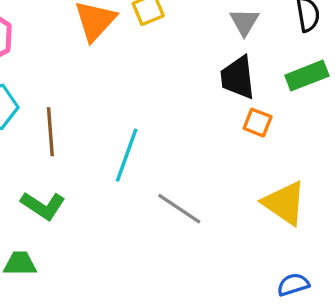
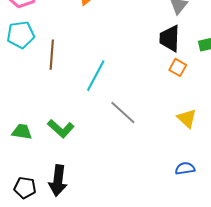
yellow triangle: (284, 203) -> (187, 118), size x0.7
green L-shape: (43, 206) -> (61, 129), moved

